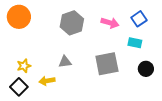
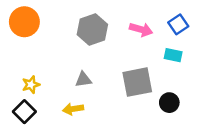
black circle: (146, 69) -> (169, 103), moved
yellow arrow: (47, 81) -> (73, 109), moved

